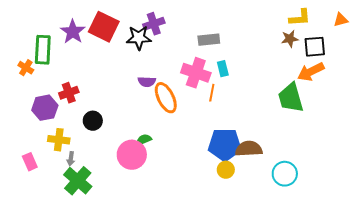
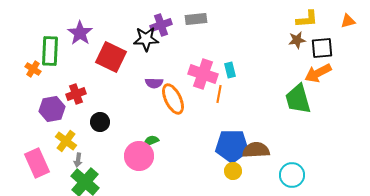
red square: (104, 27) -> (111, 57), moved
gray rectangle: (209, 40) -> (196, 19), moved
yellow cross: (59, 140) -> (66, 141), turned 30
pink rectangle: (30, 162) -> (37, 163), size x1.6

